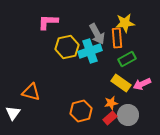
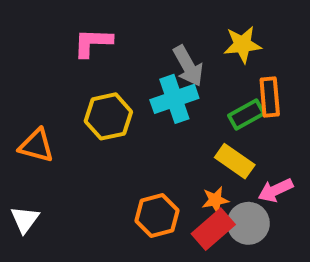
orange rectangle: (117, 38) -> (270, 97), moved
yellow hexagon: (67, 47) -> (108, 116), moved
pink arrow: (142, 84) -> (275, 190), moved
orange triangle: (31, 92) -> (36, 146), moved
red rectangle: (110, 118) -> (213, 229), size x1.5

